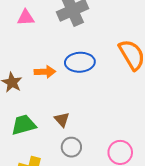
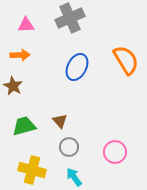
blue ellipse: (80, 62) -> (77, 67), turned -60
orange arrow: (45, 72) -> (20, 55), moved

